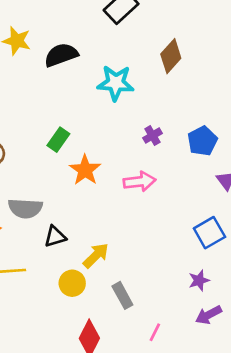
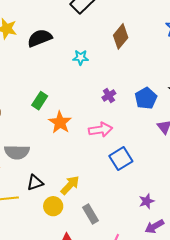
cyan star: (116, 83) -> (81, 57), size x0.6
blue square: (209, 233) -> (121, 159), moved
black triangle: (55, 237) -> (35, 183), moved

